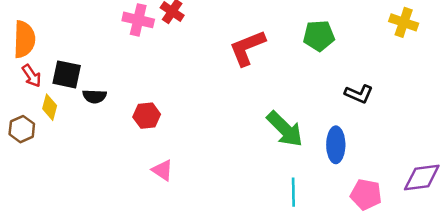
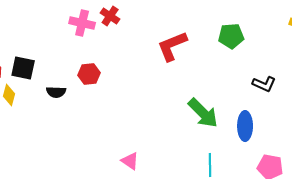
black semicircle: (95, 96) -> (56, 92), moved
red hexagon: (147, 116) -> (89, 74), moved
pink triangle: (162, 170) -> (130, 161), moved

